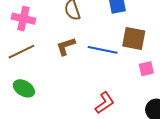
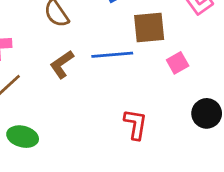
red L-shape: (105, 103) -> (135, 124), turned -30

